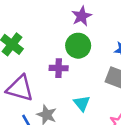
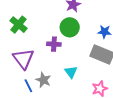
purple triangle: (20, 88) -> (23, 59), turned 35

